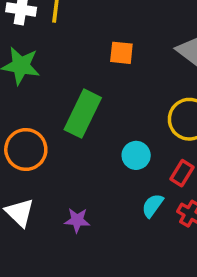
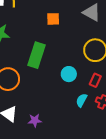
purple star: (77, 220) -> (35, 120), moved

